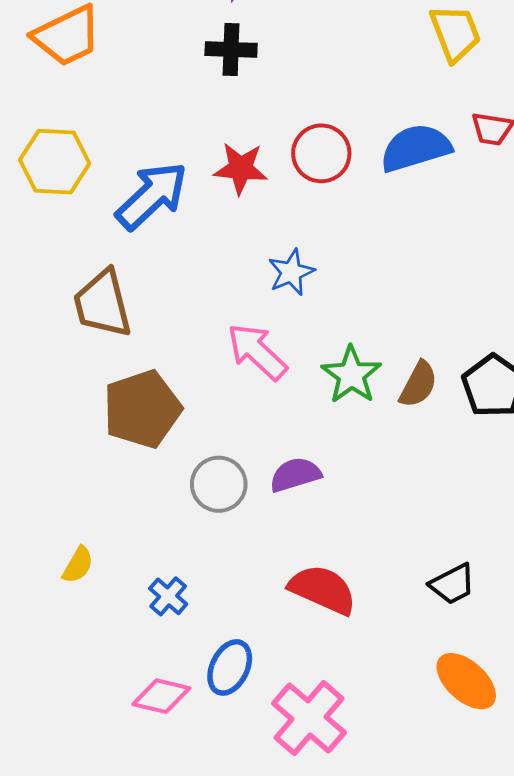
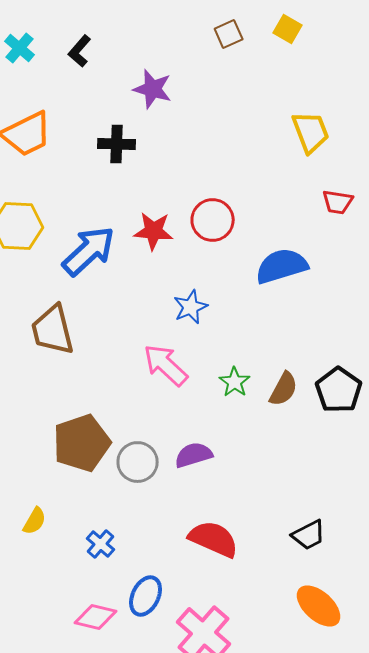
black cross: (231, 49) -> (117, 144), moved
blue semicircle: (416, 148) -> (282, 266), moved
green star: (351, 375) -> (235, 382), size x0.7
brown pentagon: (142, 409) -> (82, 443), moved

